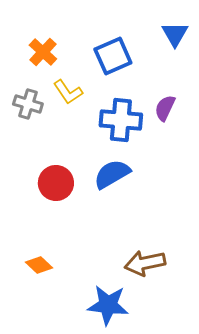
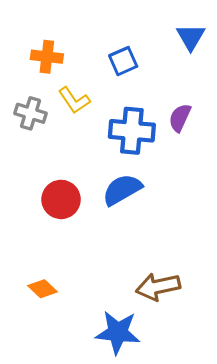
orange cross: (43, 52) -> (47, 57), turned -36
blue square: (113, 56) -> (123, 61), size x0.7

